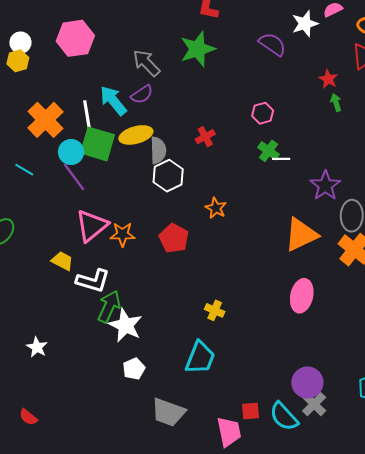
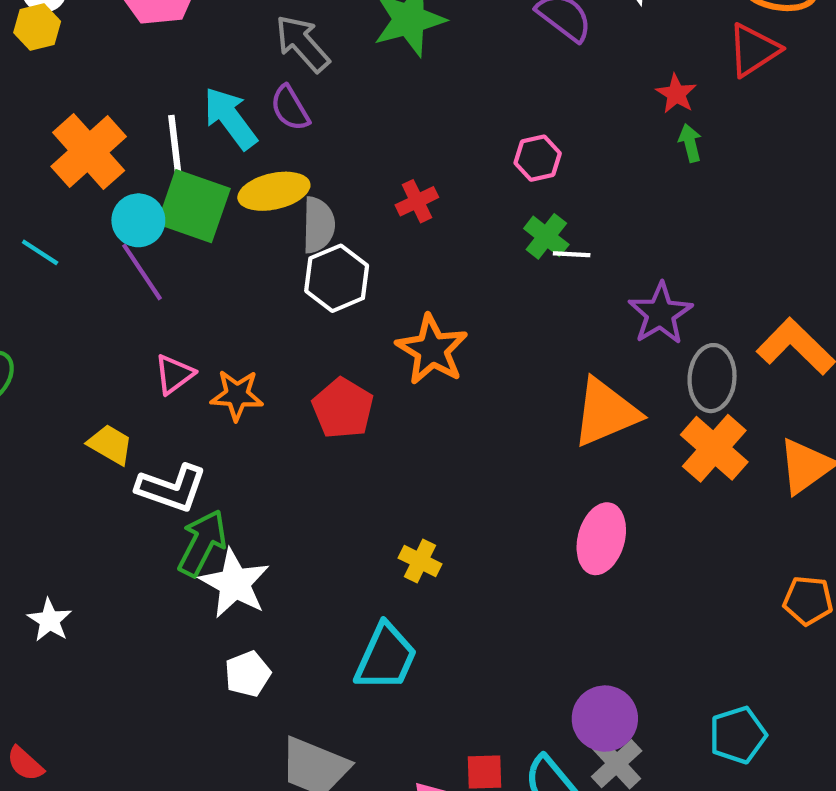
purple semicircle: (142, 94) -> (290, 108), turned 90
orange star: (216, 208) -> (432, 350), size x1.6
pink triangle: (92, 226) -> (174, 374), size x0.6

